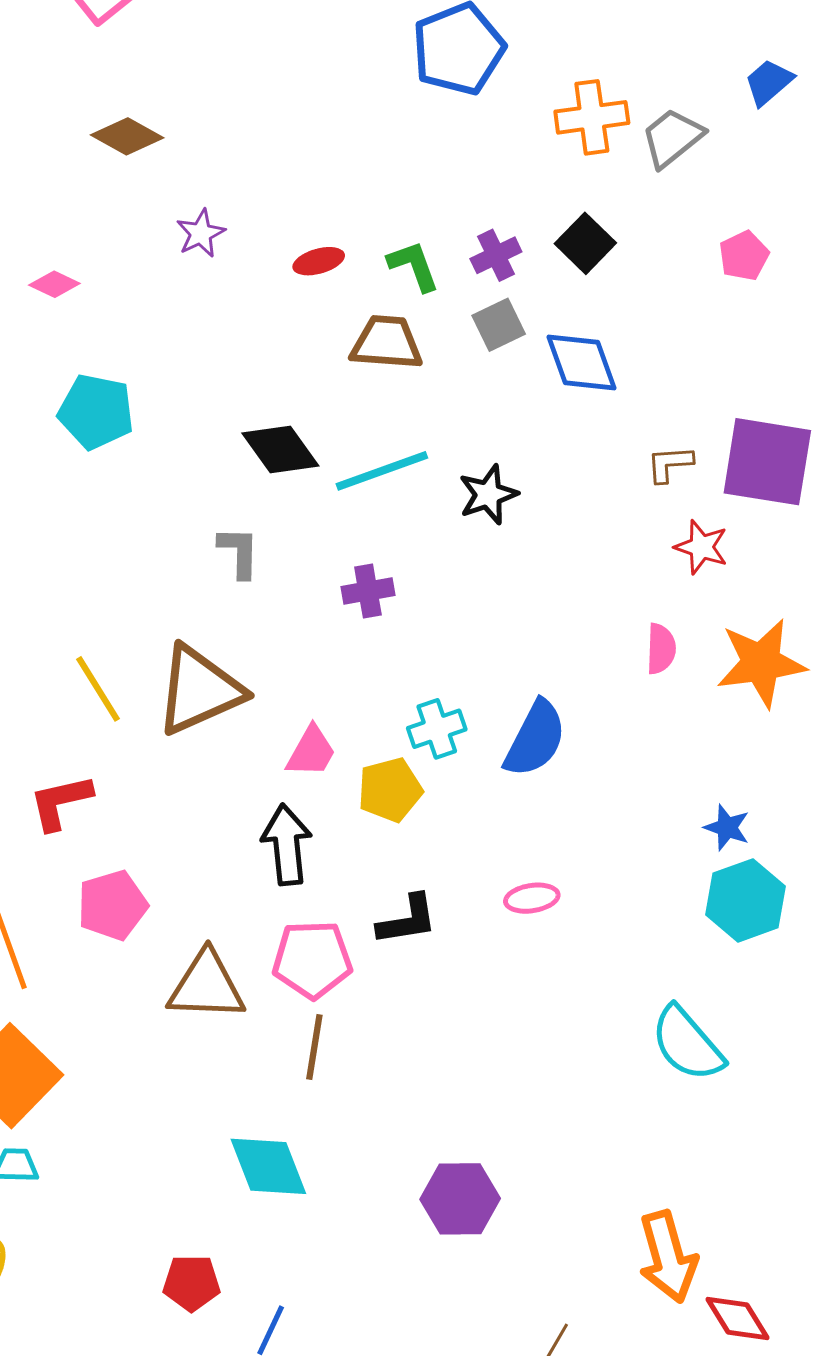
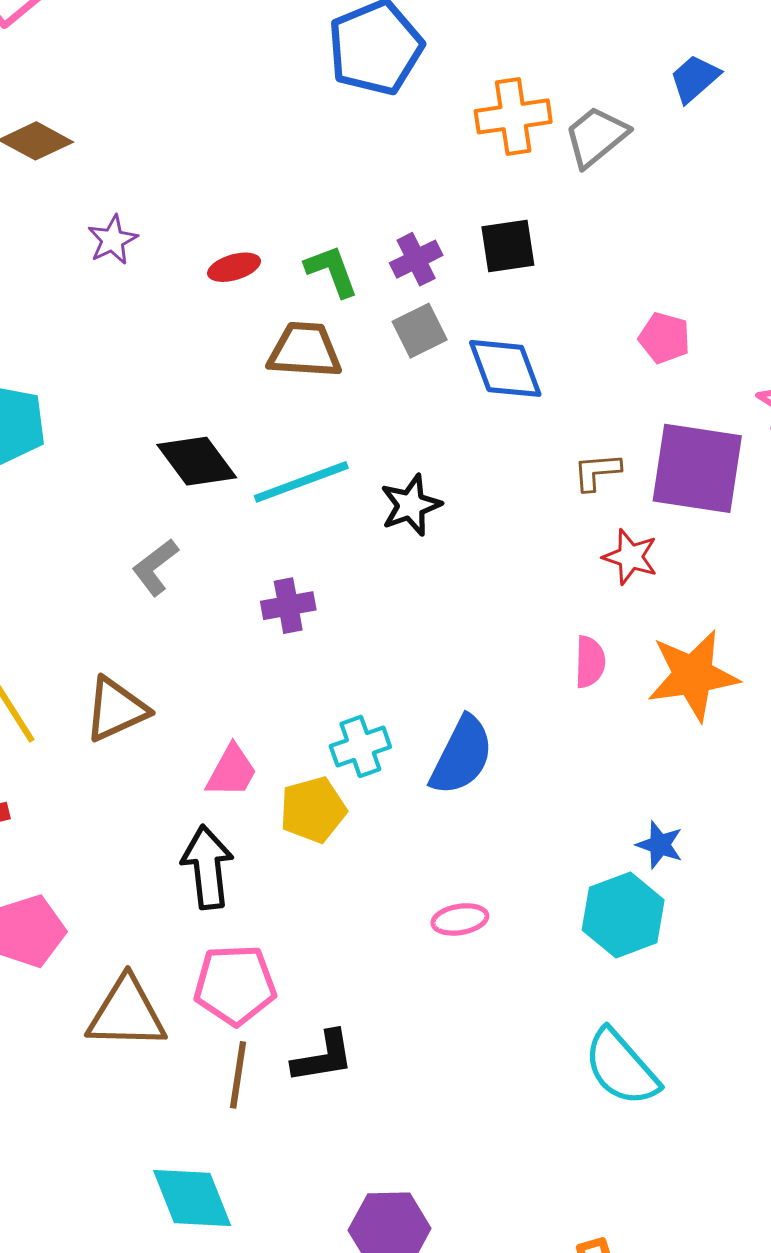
black square: (585, 243) -> (508, 246), turned 38
pink pentagon: (744, 256) -> (664, 338), moved, turned -30
gray L-shape: (239, 552) -> (155, 567), turned -128
brown triangle: (199, 690) -> (116, 709), size x0.7
cyan hexagon: (745, 900) -> (623, 915), moved
black L-shape: (407, 920) -> (323, 1057), moved

